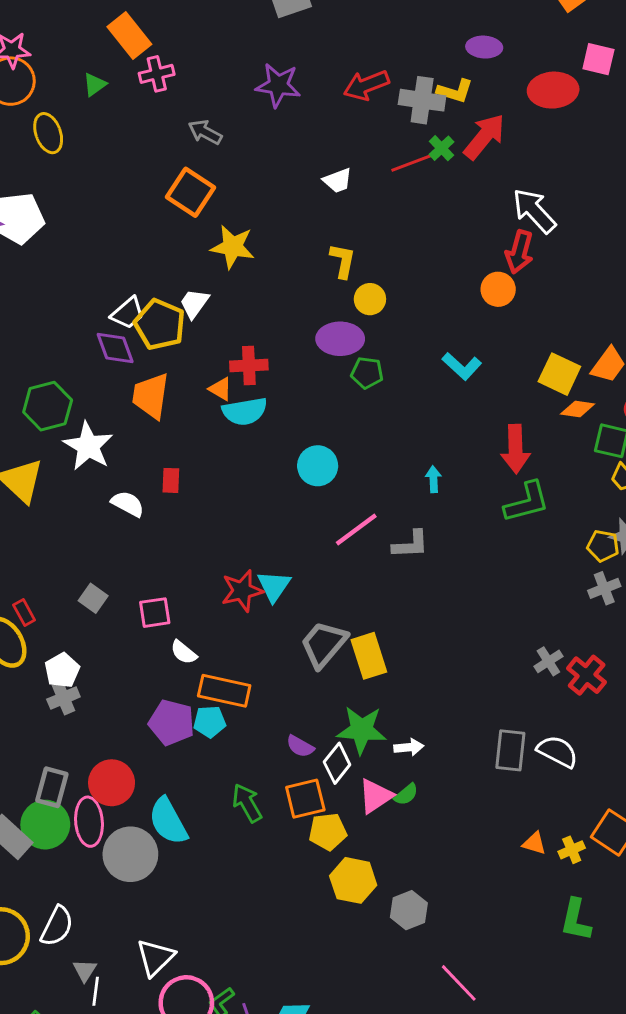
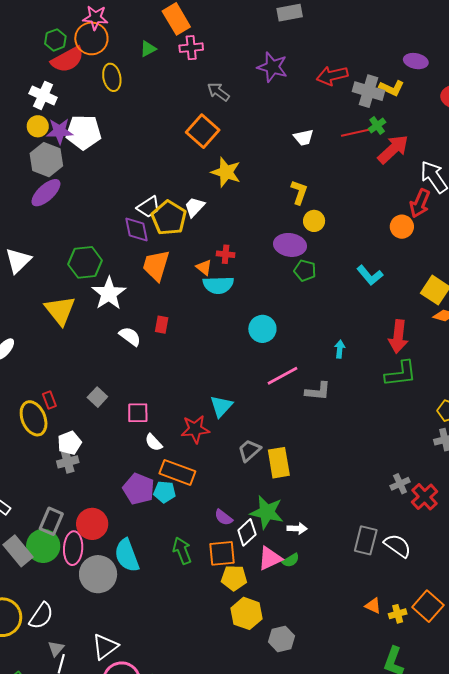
red arrow: (484, 137) -> (393, 149), moved
red cross: (249, 365) -> (226, 254), size x0.7
red star: (242, 591) -> (195, 429), moved
gray trapezoid: (324, 644) -> (249, 450), size x0.7

